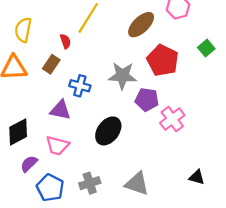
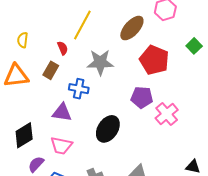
yellow semicircle: (23, 30) -> (23, 40), size x0.7
gray star: (122, 76) -> (100, 62), moved

